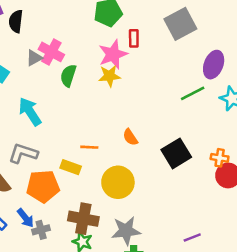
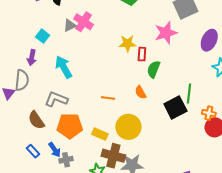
red rectangle: (134, 38) -> (142, 54), moved
pink star: (113, 54) -> (166, 33), moved
green semicircle: (68, 76) -> (154, 69), moved
green line: (193, 93) -> (189, 94), moved, turned -60
yellow rectangle: (71, 167) -> (100, 134), moved
brown cross: (83, 219) -> (113, 156), moved

